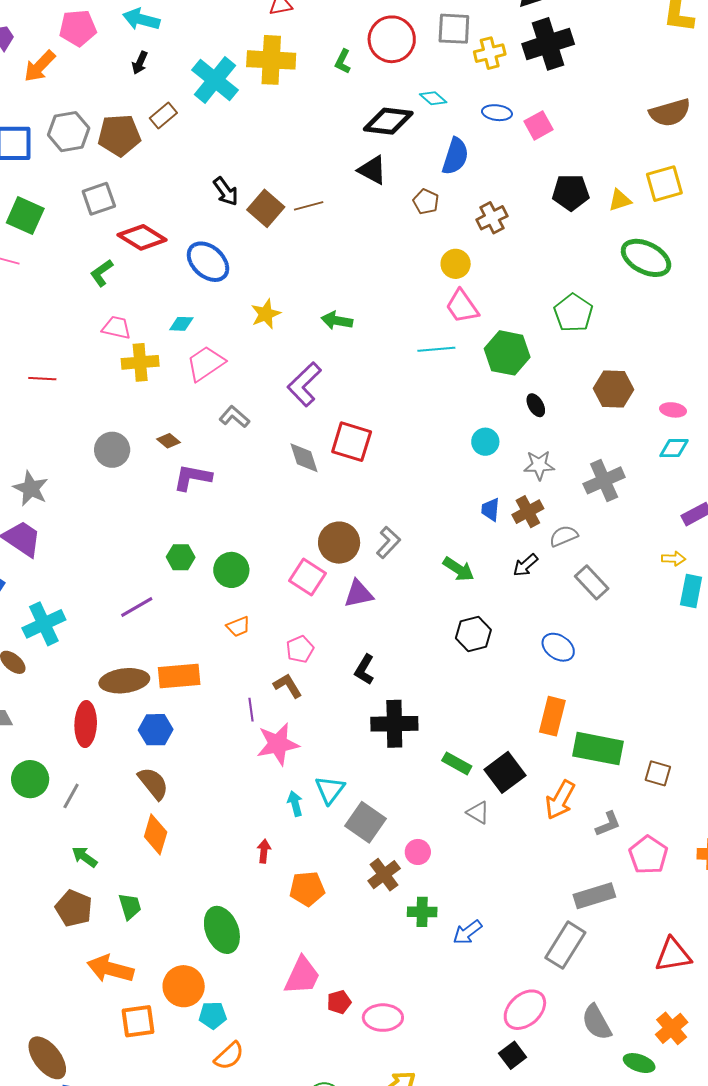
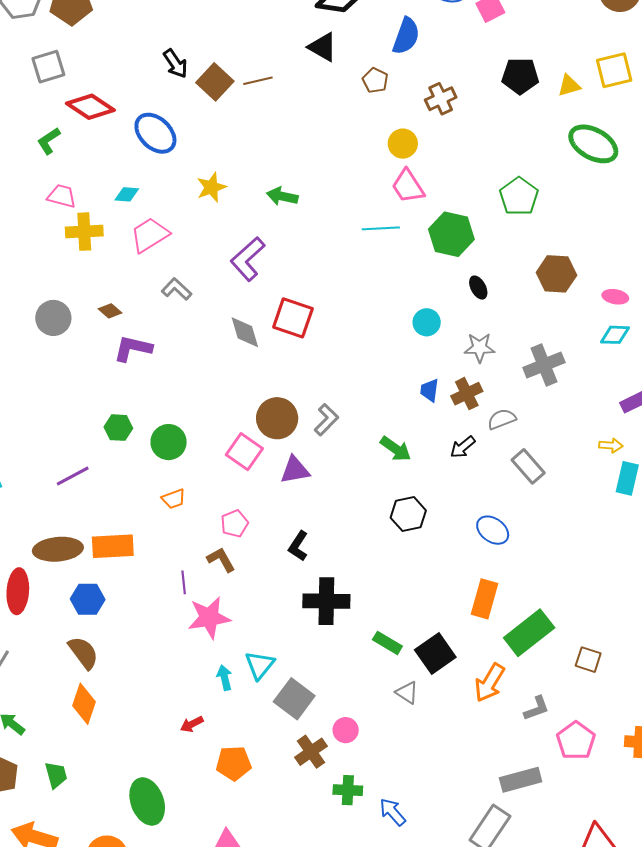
green rectangle: (598, 749) -> (529, 633), turned -51
red arrow: (264, 851) -> (192, 724), turned -125
blue arrow: (467, 932) -> (393, 812), turned 84

